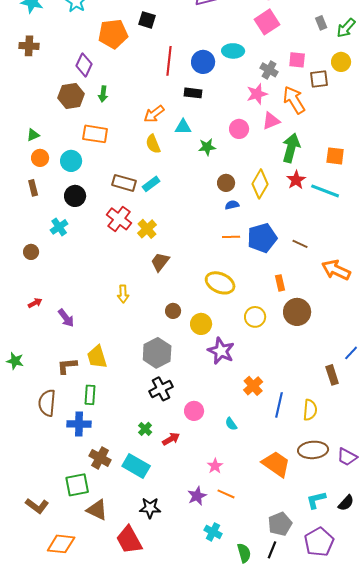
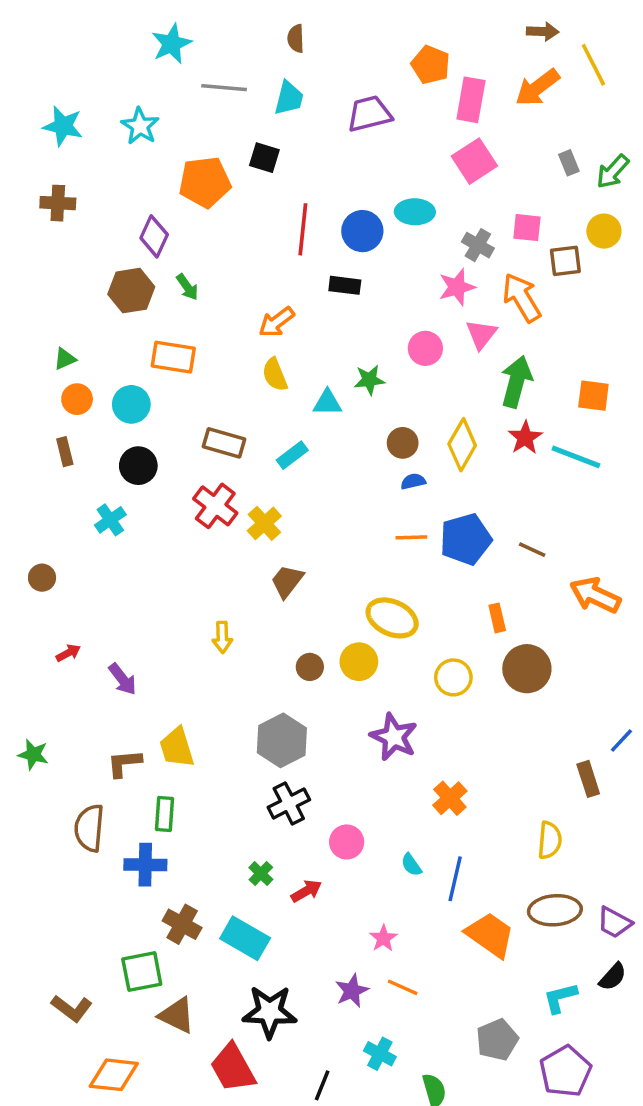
green arrow: (103, 94) -> (187, 287), turned -42
pink triangle: (271, 121) -> (481, 334), turned -30
cyan triangle: (183, 127) -> (327, 403), moved
cyan rectangle: (151, 184) -> (292, 455), moved
brown circle: (31, 252) -> (42, 578), moved
yellow circle: (201, 324) -> (359, 662), moved
blue line: (279, 405) -> (455, 879), moved
black semicircle: (346, 503) -> (613, 977), moved
black star: (150, 508) -> (270, 1012), size x1.4
black line: (272, 550) -> (322, 1085), moved

